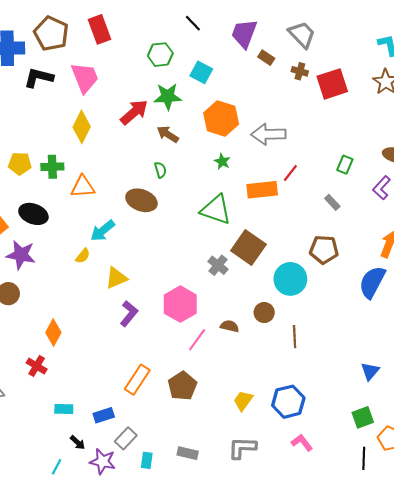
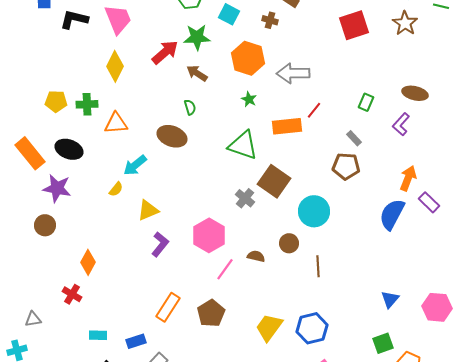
brown cross: (300, 71) -> (270, 20), moved
brown pentagon: (324, 250) -> (346, 166), moved
yellow trapezoid: (243, 401) -> (269, 327), size x1.4

